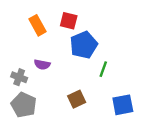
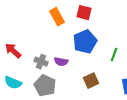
blue pentagon: (84, 45) -> (85, 42), moved
purple semicircle: (42, 65) -> (61, 62), moved

